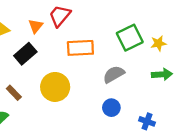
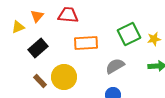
red trapezoid: (60, 16) -> (68, 15), turned 55
orange triangle: (36, 26) -> (37, 16), moved
brown rectangle: (14, 93) -> (40, 81), moved

